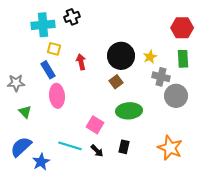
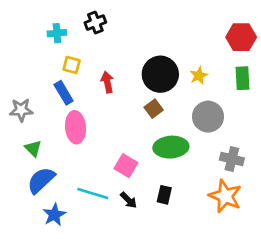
cyan cross: (43, 25) -> (57, 33), size x0.6
gray cross: (161, 77) -> (232, 159), moved
gray circle: (176, 96) -> (208, 117), moved
blue semicircle: (21, 147) -> (41, 180), moved

